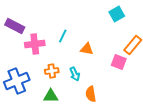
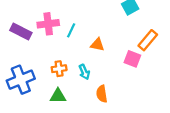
purple rectangle: (15, 26) -> (21, 31), moved
pink cross: (35, 44) -> (48, 24), moved

